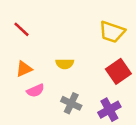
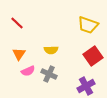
orange triangle: (24, 69) -> (19, 54), turned -32
gray cross: (71, 103) -> (49, 74), moved

